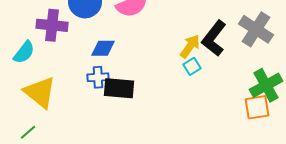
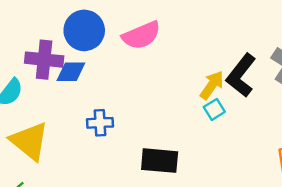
blue diamond: (103, 48) -> (71, 72), moved
black rectangle: (119, 88) -> (160, 161), moved

